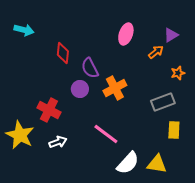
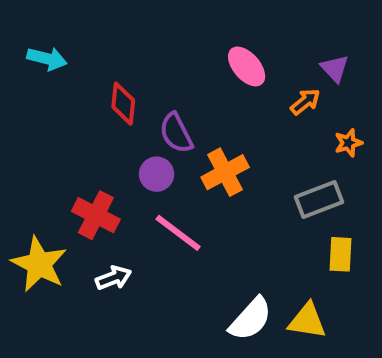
pink ellipse: (126, 34) -> (247, 66), turned -60
purple triangle: (171, 35) -> (335, 68), turned -42
pink line: (106, 134) -> (178, 233), moved

